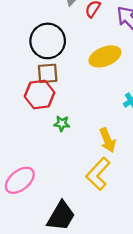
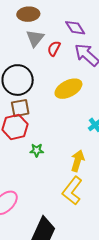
yellow arrow: (107, 140) -> (78, 161), turned -135

